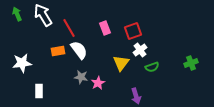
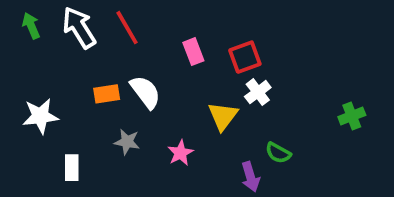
red line: (69, 28) -> (127, 28), moved
green semicircle: (152, 67) -> (278, 153), moved, turned 48
gray star: (81, 77) -> (127, 142), moved

